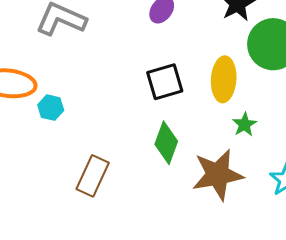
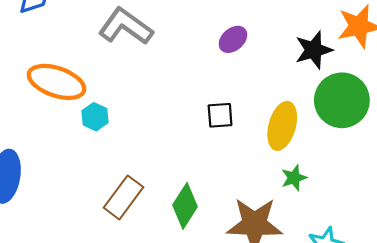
black square: (165, 82) -> (220, 115), size x0.7
green diamond: (166, 143) -> (185, 206), moved

